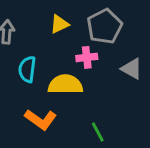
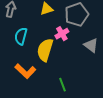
pink cross: (87, 57) -> (62, 34), turned -32
yellow semicircle: (65, 84) -> (45, 50), turned -80

